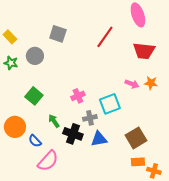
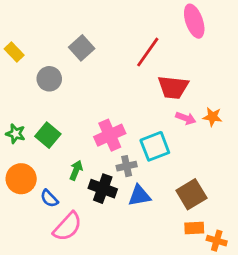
gray square: (58, 34) -> (82, 48), turned 30
red trapezoid: (144, 51) -> (173, 87), moved
green star: (11, 63) -> (15, 134), moved
pink cross: (78, 96) -> (110, 135), size x1.5
green arrow: (54, 121) -> (76, 170), turned 56

